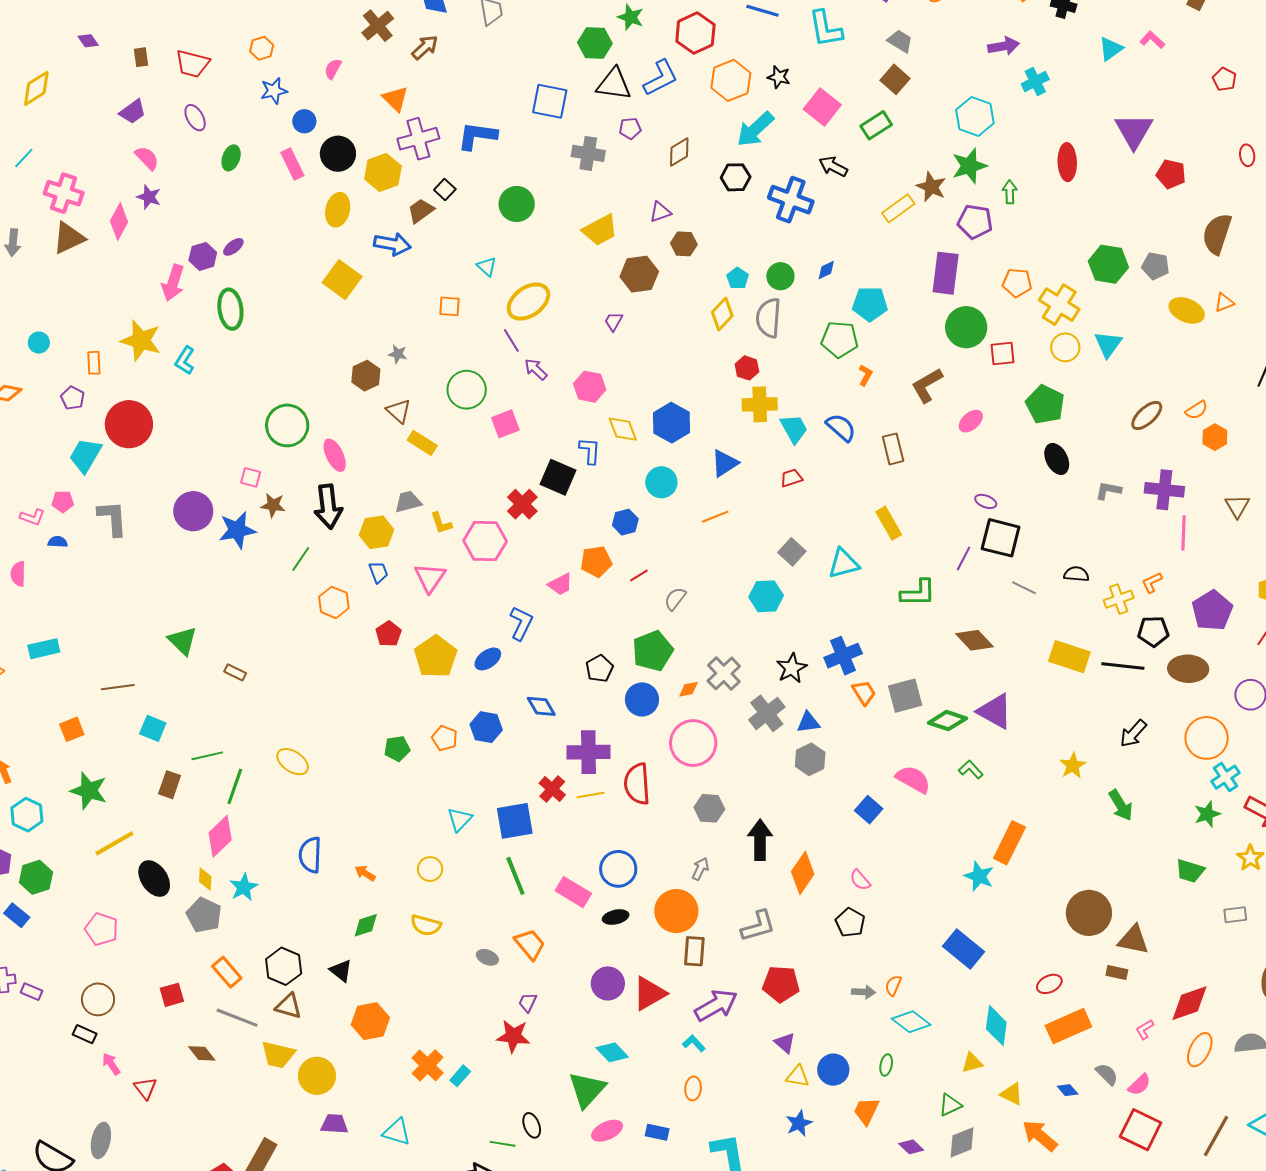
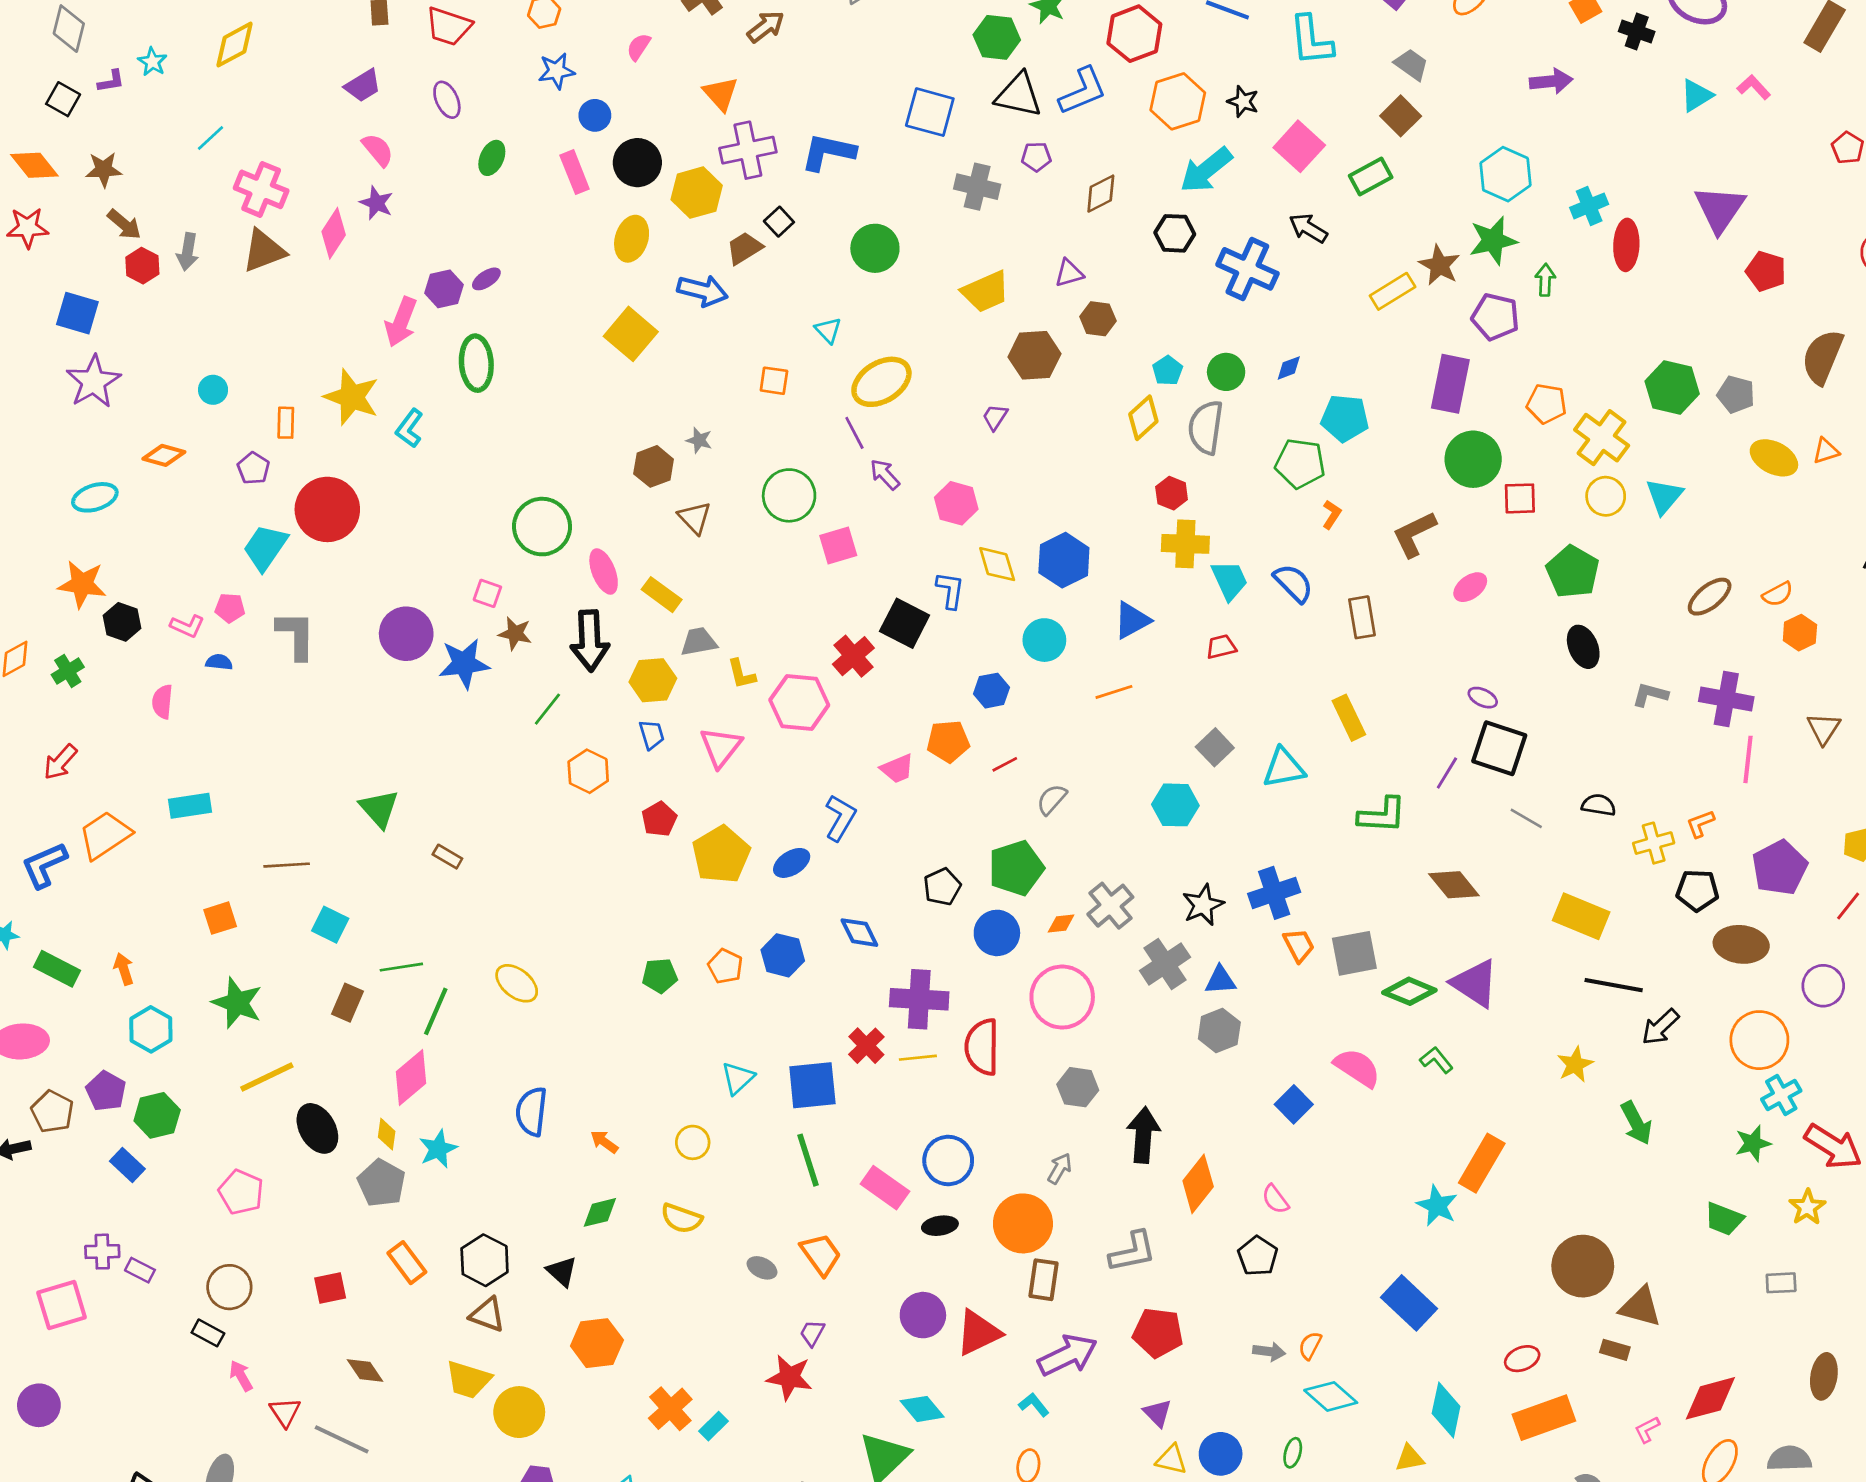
cyan cross: (1035, 82) -> (1589, 206), moved
yellow rectangle: (422, 443) -> (662, 595), moved
black line: (1123, 666) -> (1614, 985), moved
gray line: (237, 1018) -> (342, 1439), moved

